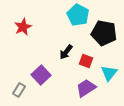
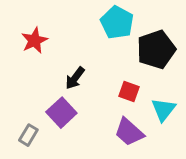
black pentagon: (104, 33) -> (156, 49), turned -30
black arrow: (66, 52) -> (75, 78), moved
purple trapezoid: (86, 88) -> (129, 132), turned -105

